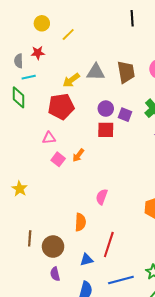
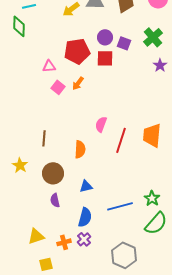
red pentagon: (61, 107) -> (77, 51), moved
yellow star: (20, 189) -> (20, 165), moved
brown line: (30, 238) -> (44, 138), moved
red line: (109, 244) -> (121, 140), moved

